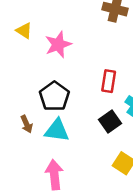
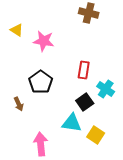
pink star: (58, 44) -> (44, 41), turned 30
cyan triangle: (57, 130) -> (72, 123), moved

